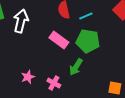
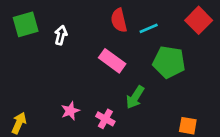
white arrow: (21, 21) -> (61, 35), size x0.6
green pentagon: (88, 41) -> (169, 62), moved

